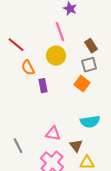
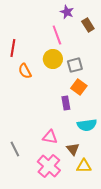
red line: (16, 45) -> (13, 48), turned 60
brown rectangle: (91, 46) -> (88, 25), moved
gray square: (89, 65) -> (75, 65), moved
purple rectangle: (43, 86) -> (66, 103), moved

